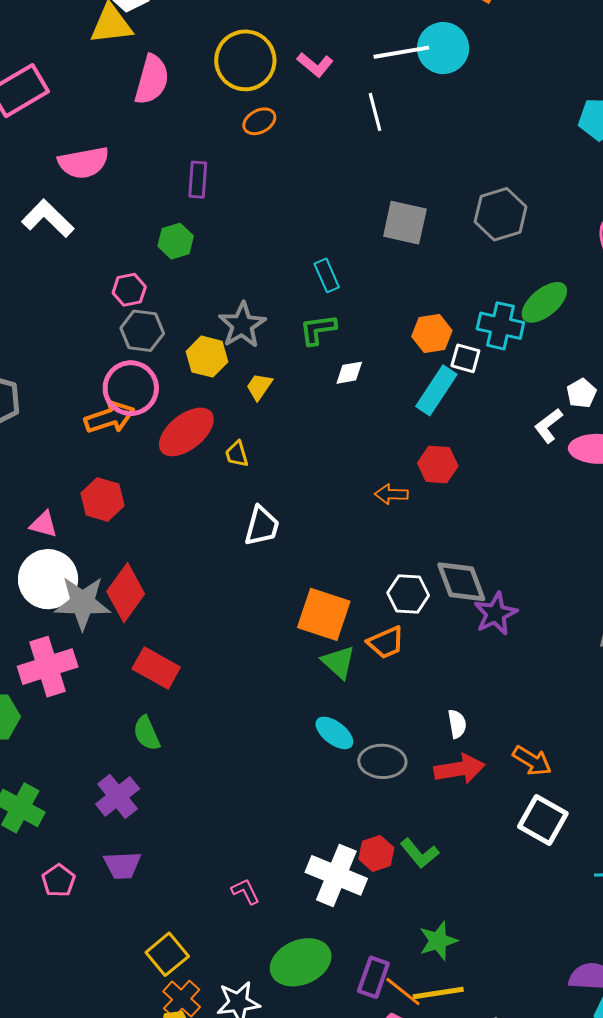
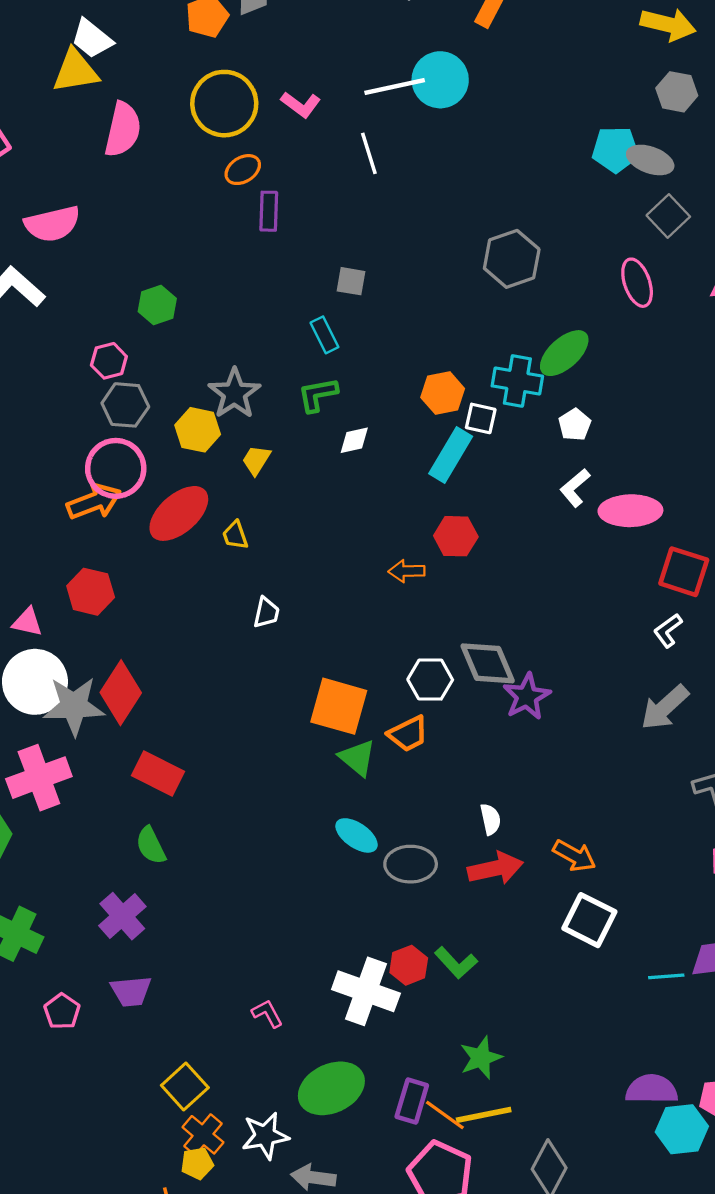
purple rectangle: (198, 180) -> (269, 211), moved
gray square: (405, 223) -> (351, 281), moved, size x0.6
white pentagon: (581, 393) -> (575, 425), moved
white trapezoid: (262, 526) -> (266, 613), size x0.7

